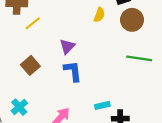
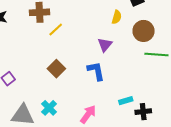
brown circle: (132, 20) -> (144, 31), moved
purple triangle: (67, 47) -> (105, 45), moved

